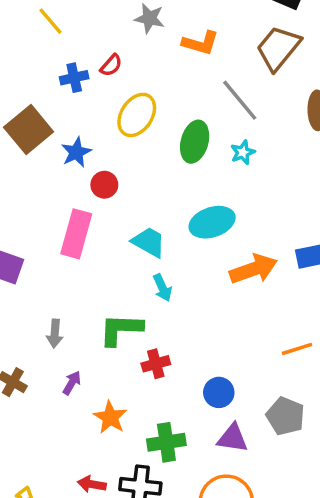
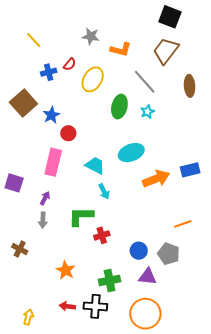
yellow ellipse: (137, 115) -> (93, 79), moved
purple arrow: (72, 383) -> (45, 198), moved
gray pentagon: (285, 416) -> (169, 254), moved
orange star: (110, 417) -> (66, 270), moved

